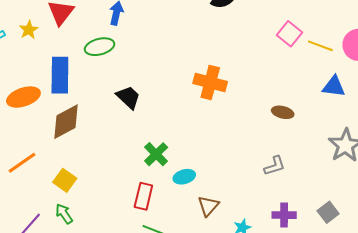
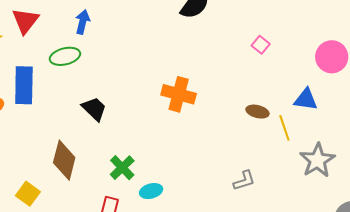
pink square: (289, 34) -> (261, 45), size x0.7
yellow line: (320, 46) -> (284, 128), moved, turned 50
brown ellipse: (283, 112) -> (257, 112), moved
brown diamond: (66, 122) -> (64, 160), moved, turned -48

